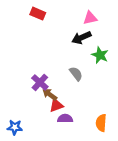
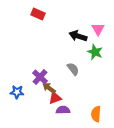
pink triangle: (90, 18) -> (98, 29), moved, turned -48
black arrow: (81, 38) -> (78, 36), turned 42
blue star: (15, 127) -> (17, 92), moved

